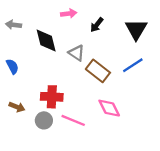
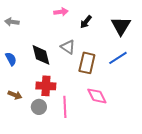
black diamond: (46, 41) -> (41, 55), moved
brown rectangle: (98, 71) -> (87, 63), turned 65
pink line: (73, 120) -> (65, 107), turned 65

